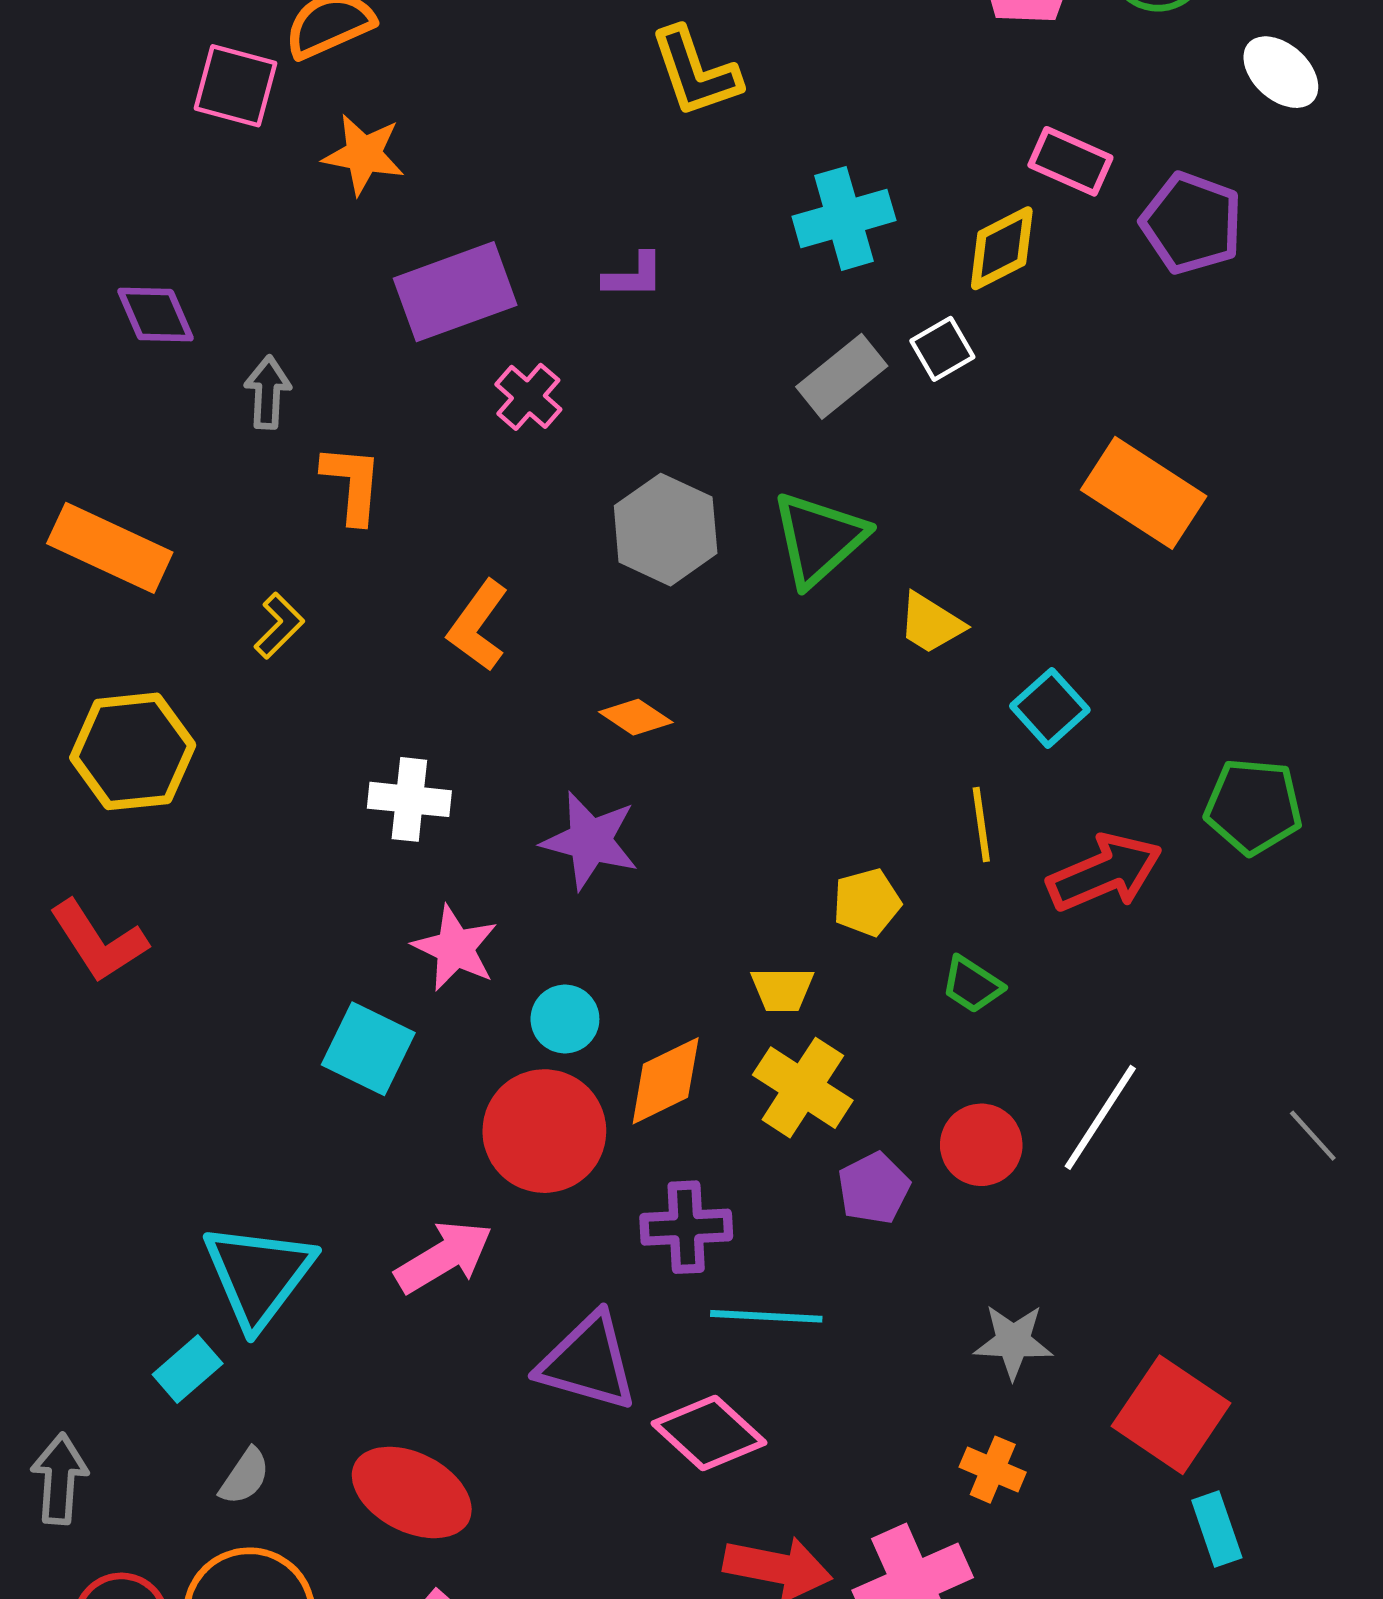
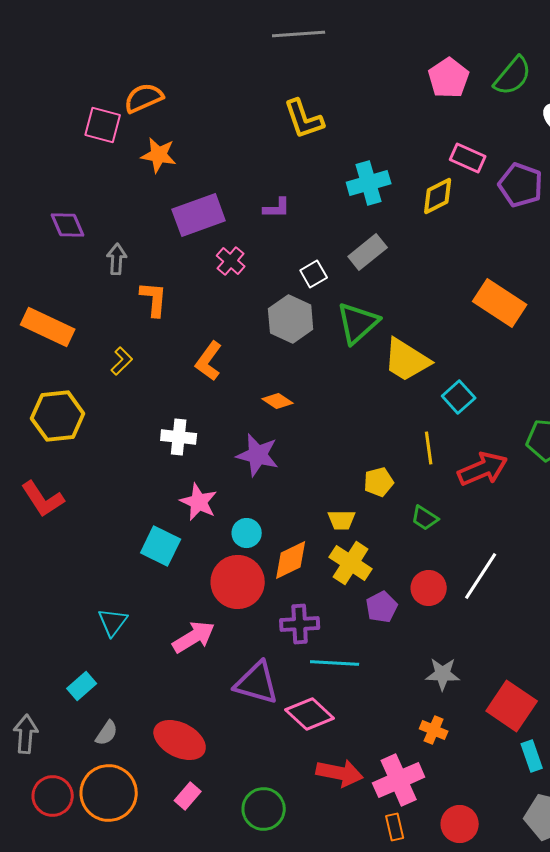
white square: (942, 349) -> (314, 274), moved
yellow trapezoid: (931, 623) -> (407, 360), size x1.6
cyan triangle: (258, 1275) -> (113, 622), moved, size x0.6

